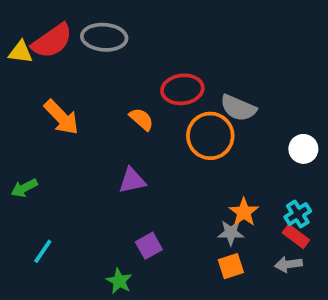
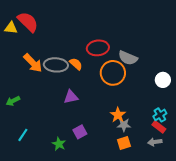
gray ellipse: (104, 37) -> (56, 65), moved
red semicircle: (52, 41) -> (28, 22), turned -100
orange star: (244, 212) -> (118, 115), moved
green star: (119, 281) -> (59, 144), moved

